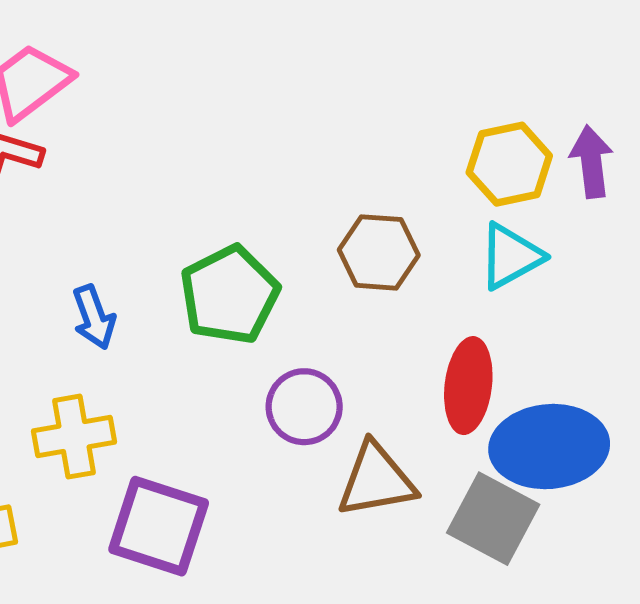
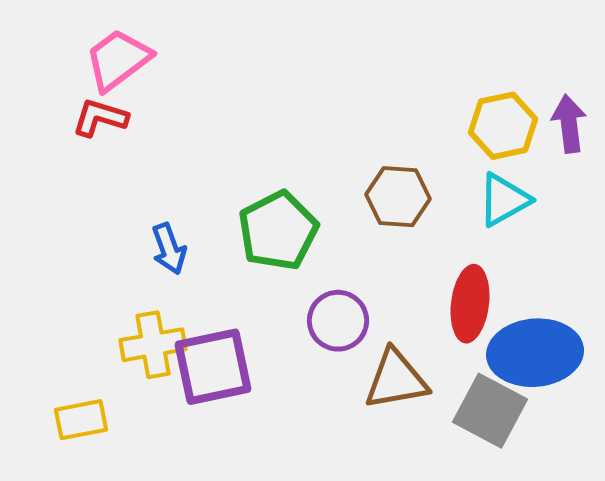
purple square: (159, 526) -> (213, 367), moved, turned -30

